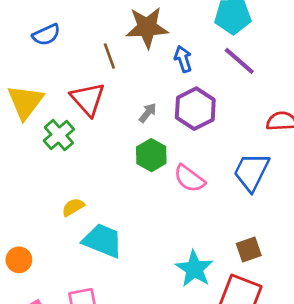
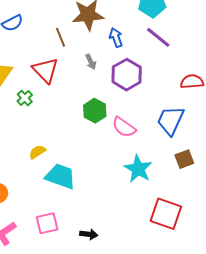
gray arrow: (148, 113) -> (91, 62), moved, turned 119
green cross: (59, 135) -> (25, 98), size x0.7
brown square: (249, 249) -> (184, 159), moved
cyan star: (194, 269) -> (138, 169), moved

